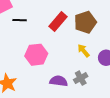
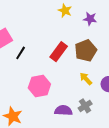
black line: (20, 20) -> (21, 53), turned -56

